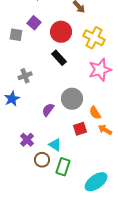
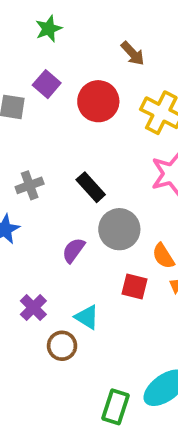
black rectangle: (59, 58) -> (91, 187), moved
red square: (80, 129) -> (135, 287), turned 32
green rectangle: (63, 167) -> (115, 407), moved

